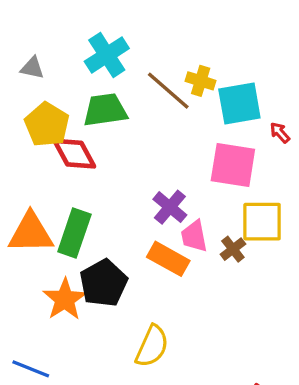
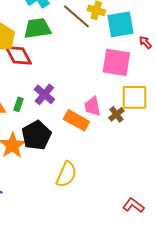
purple cross: (170, 207) -> (44, 94), moved
green rectangle: (74, 233) -> (18, 104), size x0.5

